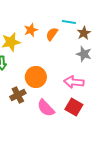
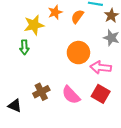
orange circle: (36, 77) -> (78, 53), moved
brown cross: (18, 95) -> (41, 92), moved

